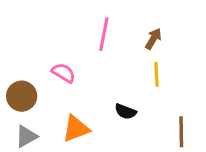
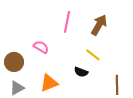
brown arrow: (153, 39) -> (99, 25), size x1.5
yellow line: (156, 74) -> (93, 55), moved, turned -49

